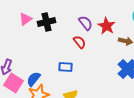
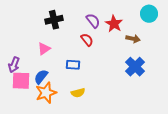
pink triangle: (26, 19) -> (44, 49), moved
pink square: (14, 83) -> (21, 81), turned -30

